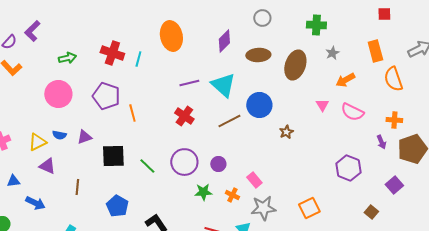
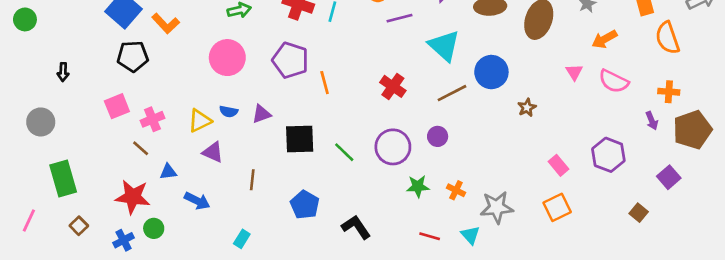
purple line: (189, 83) -> (399, 18), moved
purple circle: (218, 164) -> (438, 136), moved
pink rectangle: (254, 180) -> (558, 165), moved

